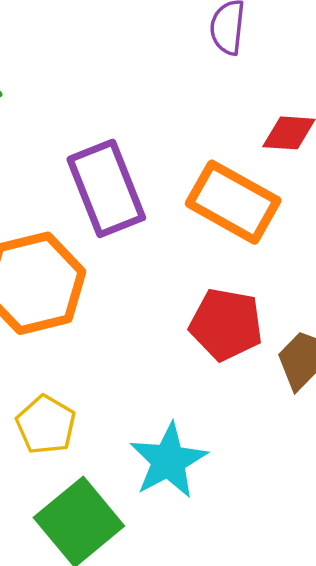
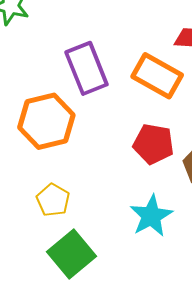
cyan star: (168, 461) -> (151, 216), moved

